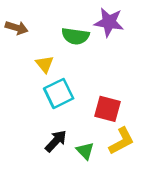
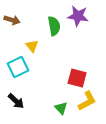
green semicircle: (75, 36) -> (54, 26), turned -108
cyan square: (59, 93) -> (18, 67), moved
black arrow: (56, 141) -> (16, 101), moved, turned 90

